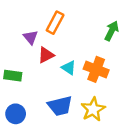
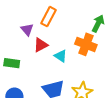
orange cross: (96, 69) -> (86, 44), moved

